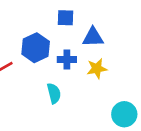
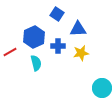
blue square: (66, 18) -> (57, 14), turned 32
cyan semicircle: (54, 93) -> (36, 63), moved

